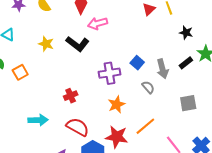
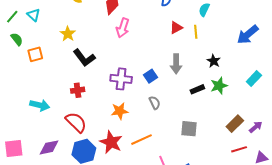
pink arrow: (97, 23) -> (123, 28), turned -72
black star: (186, 33) -> (214, 61), moved
black L-shape: (77, 44) -> (84, 58), moved
gray arrow: (162, 69) -> (176, 64), moved

